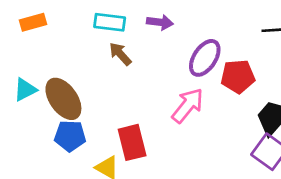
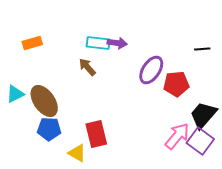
orange rectangle: (33, 22) -> (32, 43), moved
cyan rectangle: (110, 22) -> (98, 43), moved
pink arrow: (188, 105) -> (177, 136), moved

